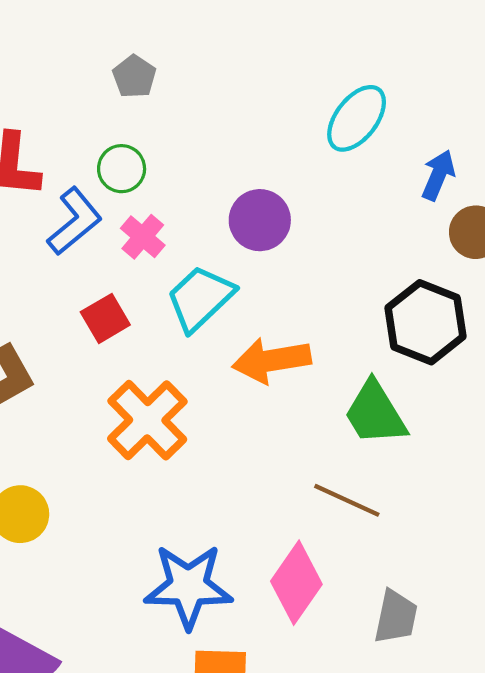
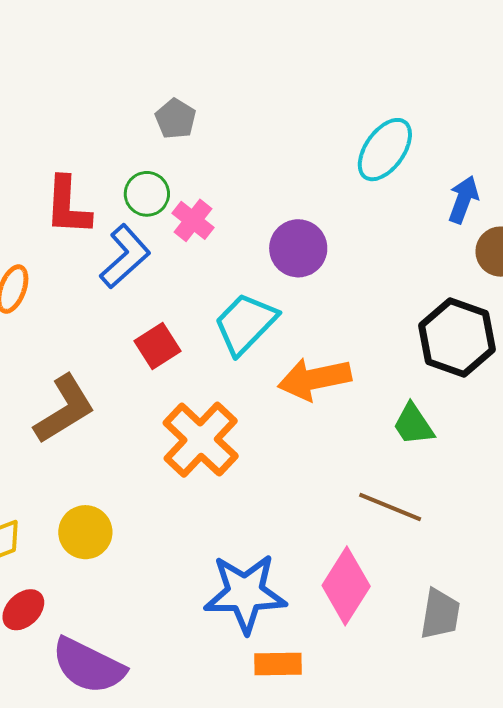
green circle: (122, 169) -> (147, 194), moved
pink cross: (143, 237) -> (193, 220), moved
green trapezoid: (375, 413) -> (413, 424), size x0.7

